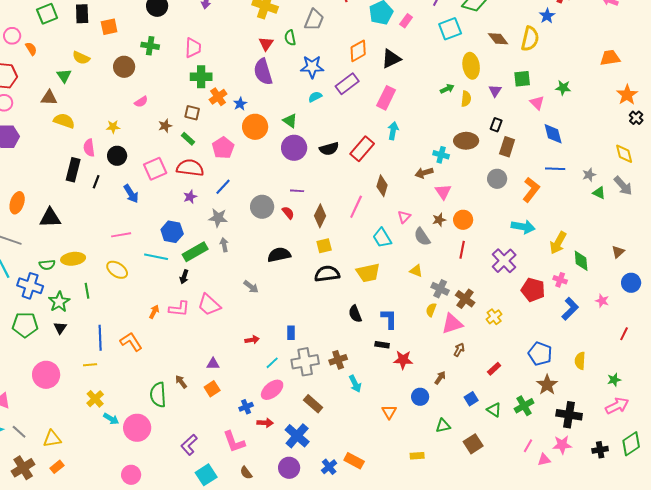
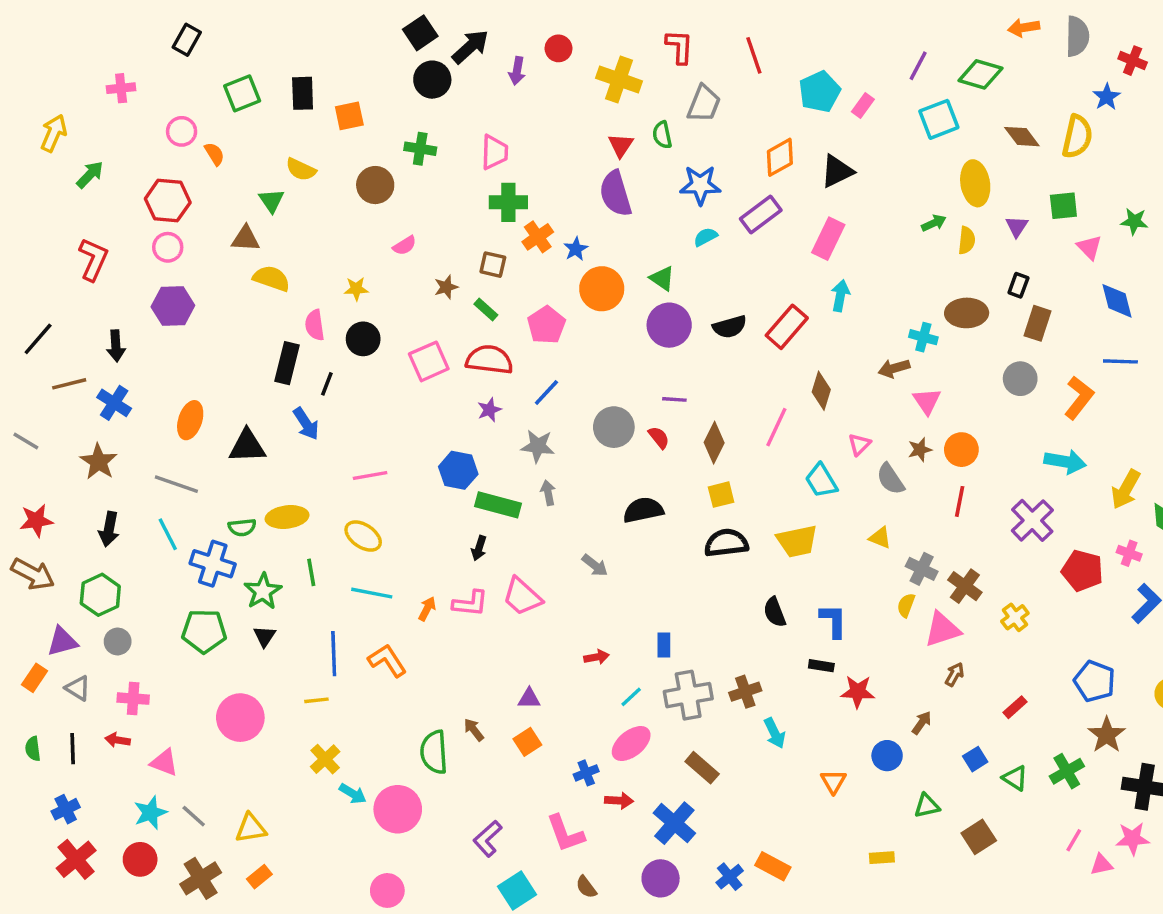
blue arrow: (131, 194) -> (306, 424), moved
green rectangle: (195, 252) -> (498, 505), turned 45
cyan line: (156, 257) -> (372, 593), moved

